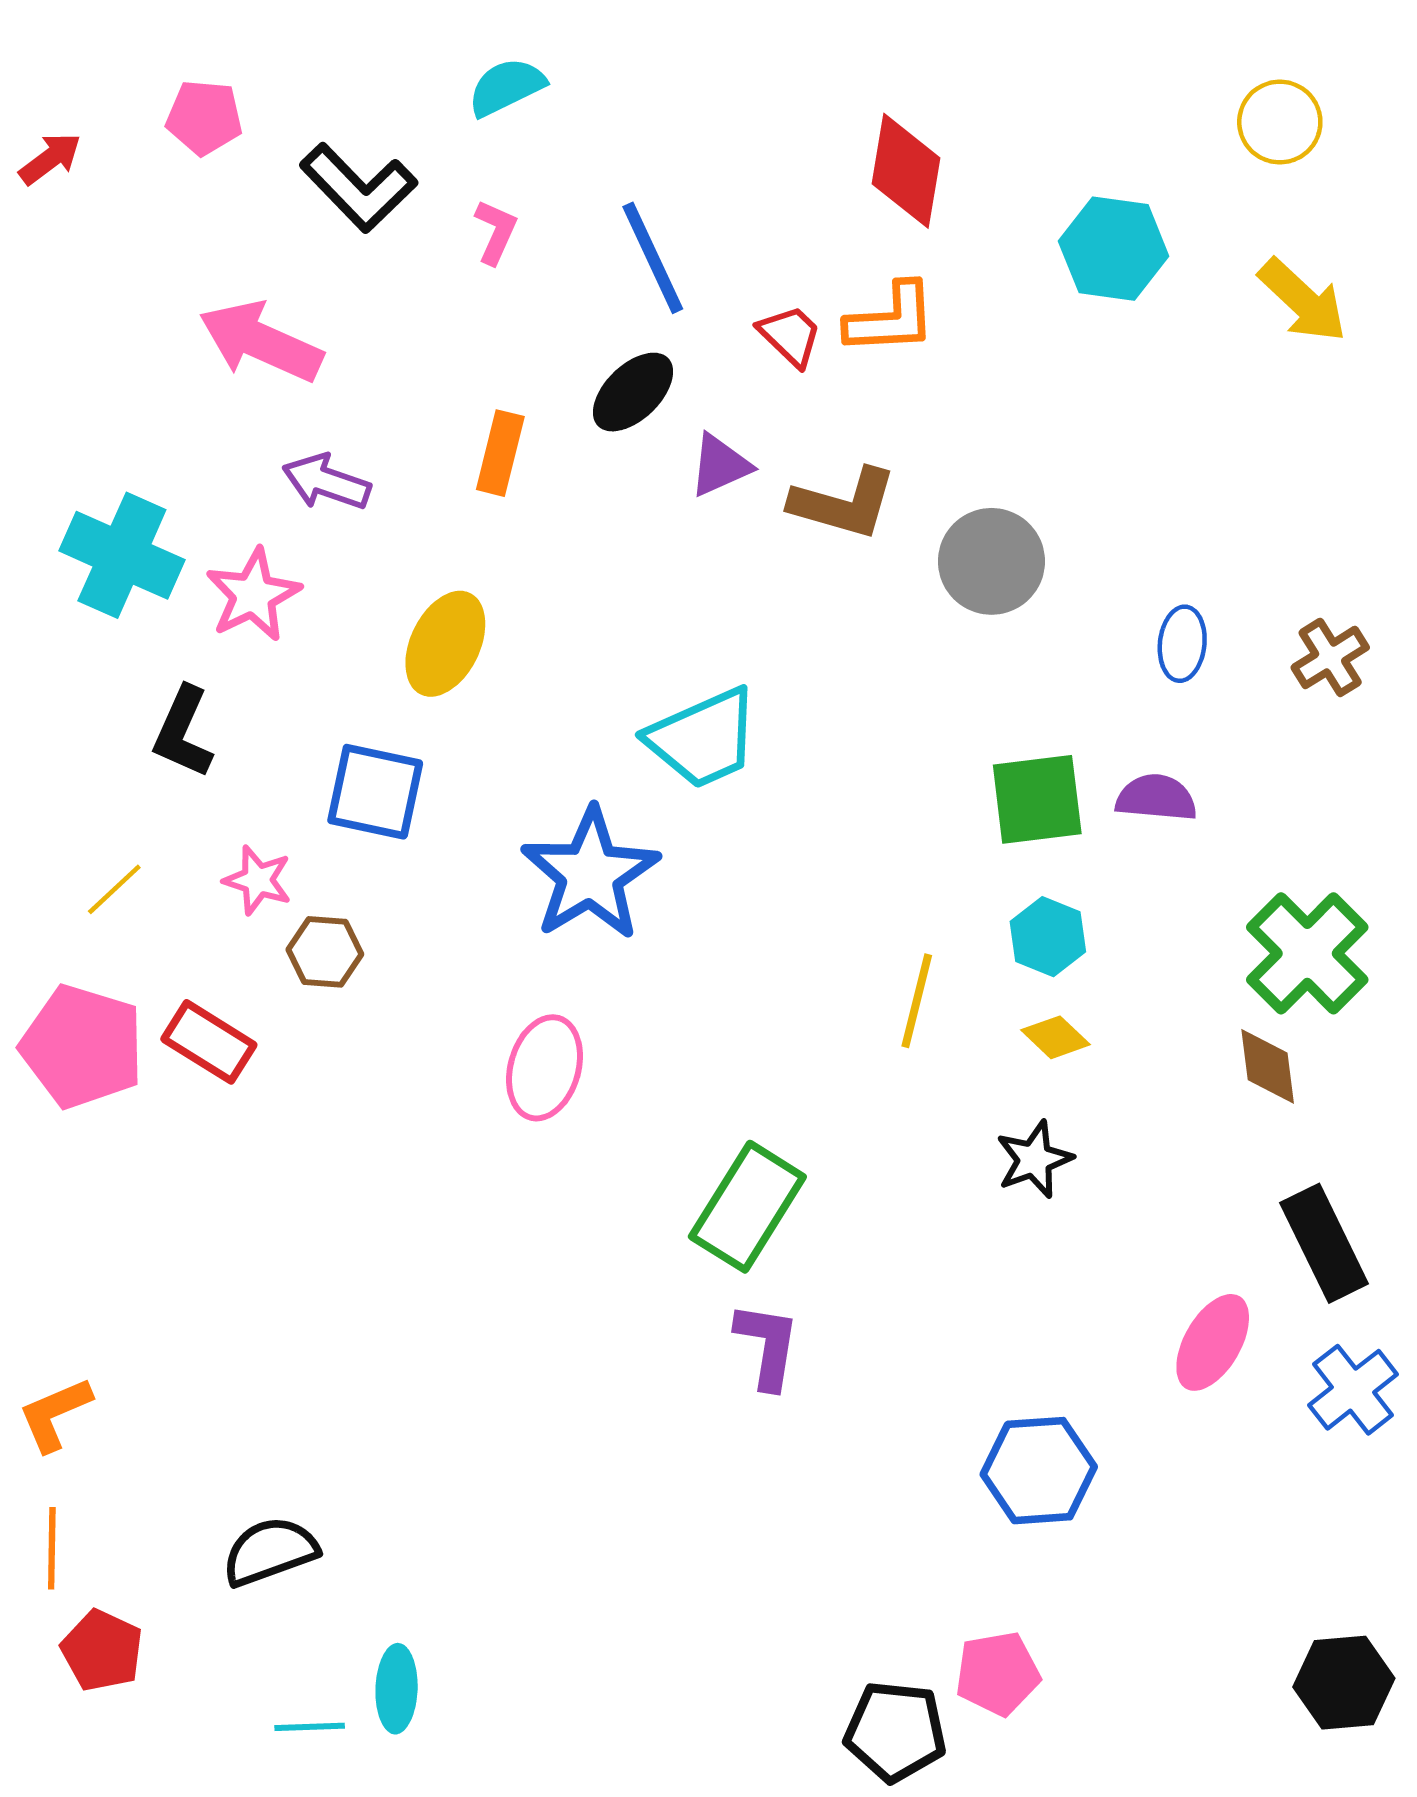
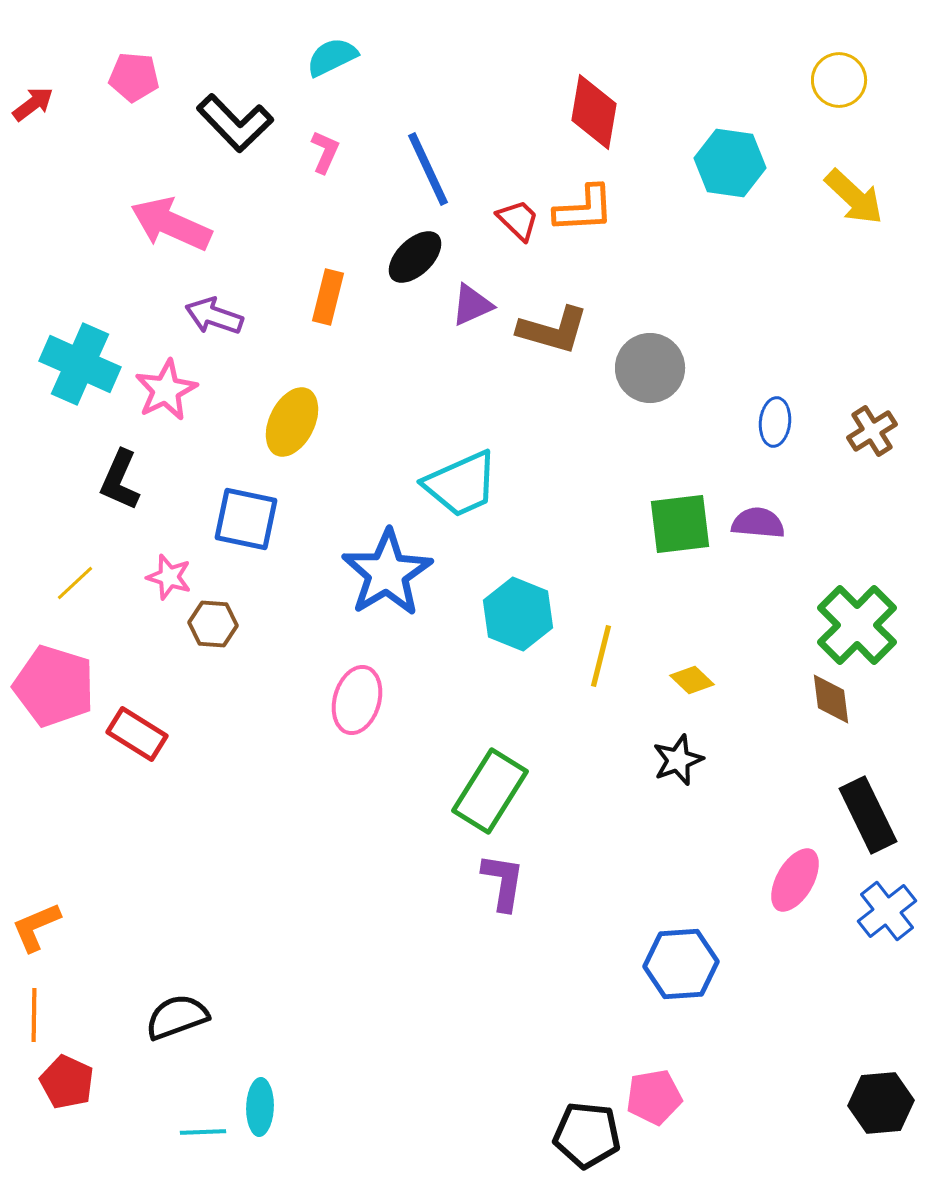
cyan hexagon: (1048, 937) -> (518, 614), moved, size x1.4
red rectangle: (209, 1042) -> (137, 734), moved

